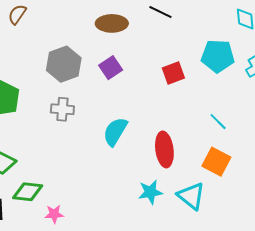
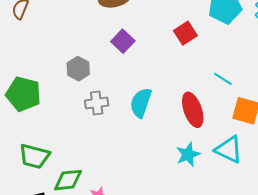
gray hexagon: (64, 64) -> (78, 69), moved, size x0.7
gray cross: (62, 109) -> (97, 103), moved
cyan line: (218, 122) -> (223, 79), moved

